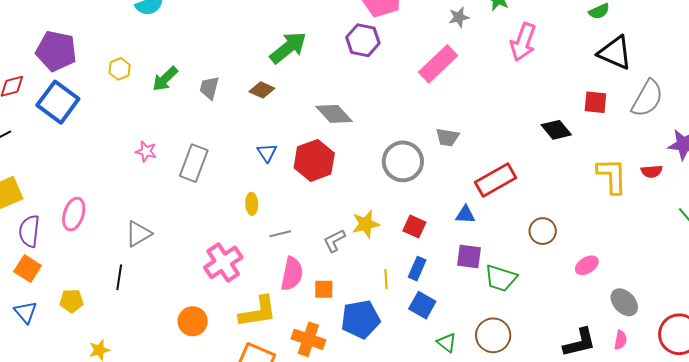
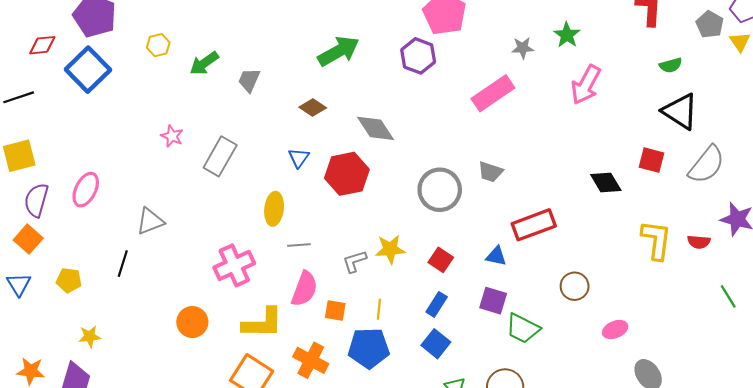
brown diamond: (262, 90) -> (313, 107), moved
yellow ellipse: (252, 204) -> (274, 209), size x1.4
yellow line: (386, 279) -> (379, 309), moved

